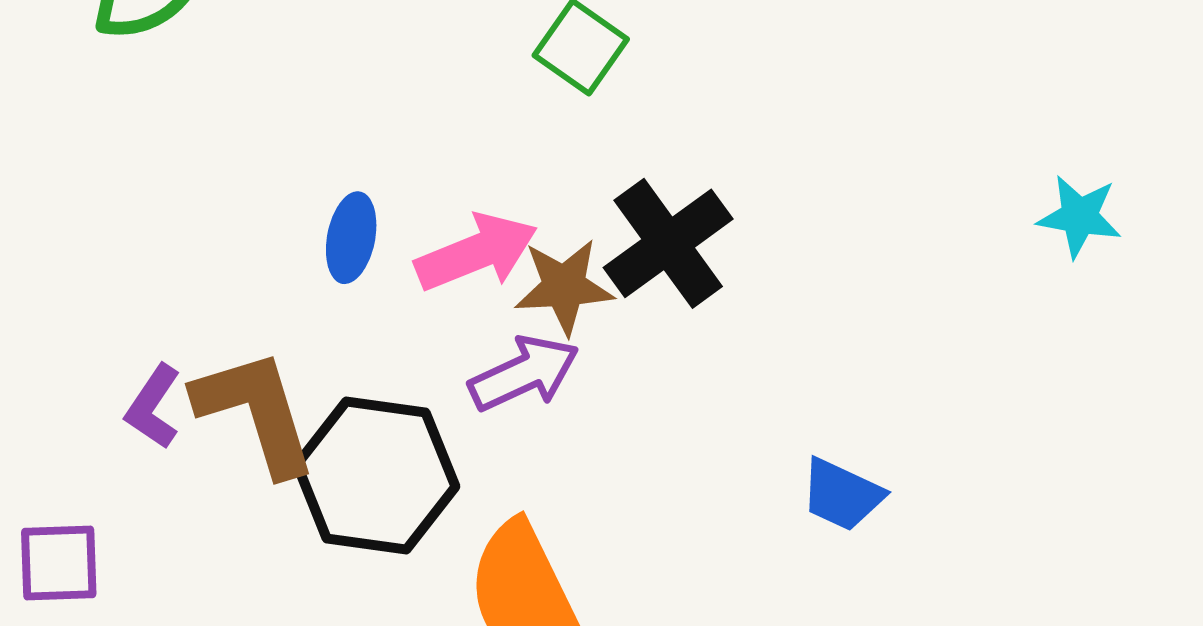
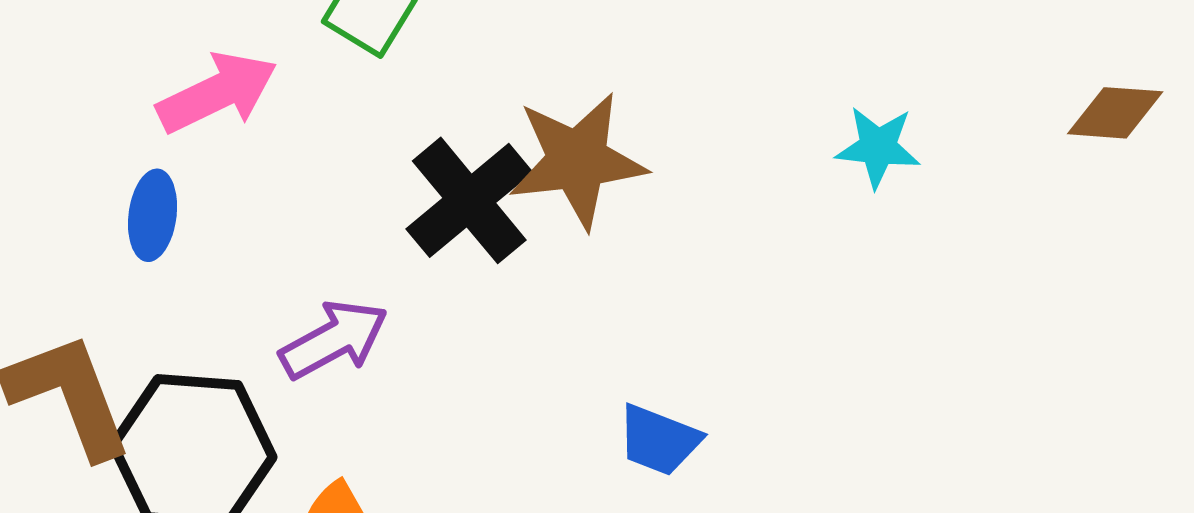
pink arrow: (476, 252) -> (217, 93), moved
brown star: (564, 287) -> (577, 160), moved, size x1.4

